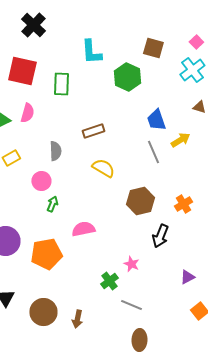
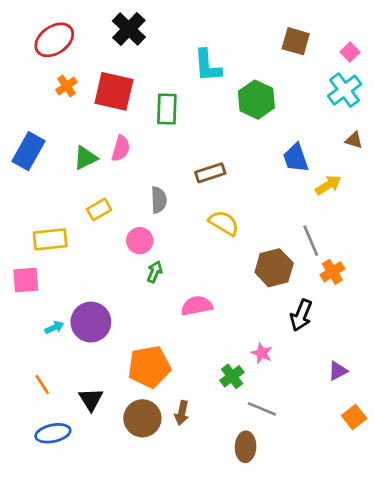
brown square: (153, 48) -> (296, 41), moved
gray line: (153, 152) -> (311, 241), moved
orange pentagon: (46, 254) -> (149, 367), moved
brown arrow: (77, 319) -> (182, 413), moved
brown ellipse: (139, 340) -> (246, 447), moved

